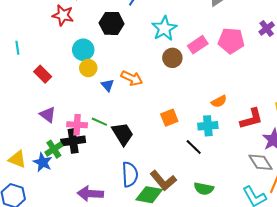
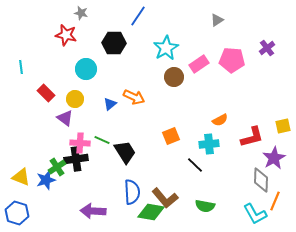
yellow circle: (88, 68) -> (75, 99), moved
blue triangle: (108, 85) -> (110, 104), turned 32
purple triangle: (48, 115) -> (65, 118), moved
blue star: (43, 162) -> (46, 180), turned 30
gray diamond: (261, 162) -> (261, 180), turned 35

